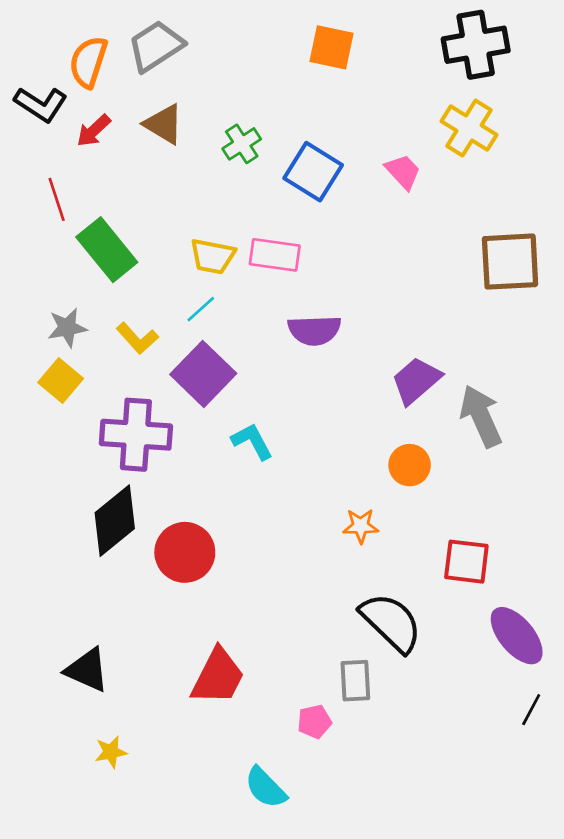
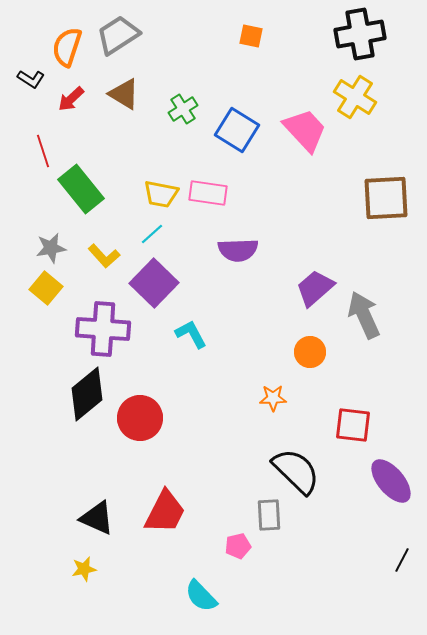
orange square: (332, 47) -> (251, 36), size x0.7
black L-shape: (41, 104) -> (31, 79), size x0.7
pink trapezoid: (403, 172) -> (305, 130), size x1.6
black triangle: (87, 670) -> (97, 518), moved
black line: (531, 710) -> (402, 560), moved

